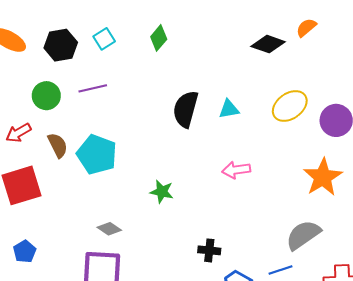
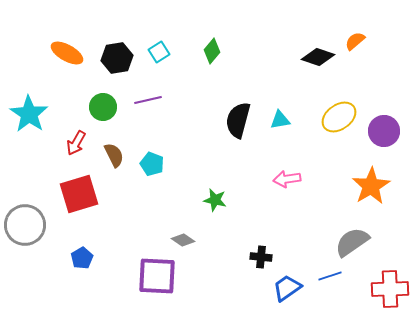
red arrow: (18, 133) -> (76, 143), turned -30
cyan pentagon: (97, 154) -> (152, 164), size x0.6
gray diamond: (109, 229) -> (183, 240), moved

